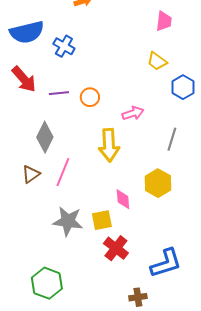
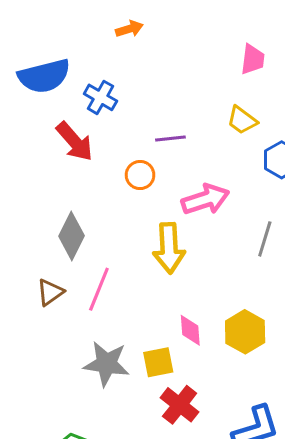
red arrow: (24, 79) -> (75, 142), moved
purple line: (59, 93) -> (170, 138), moved
pink arrow: (133, 113) -> (205, 199), size x1.4
yellow hexagon: (158, 183) -> (245, 332), moved

